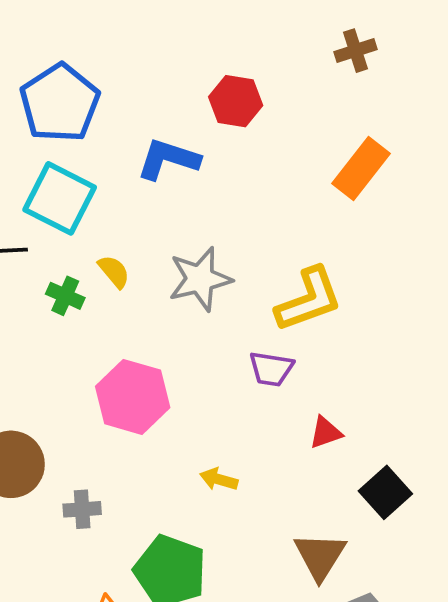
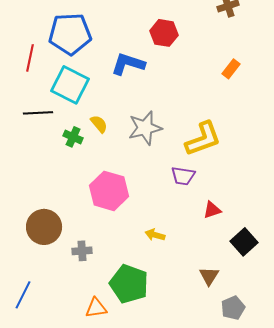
blue pentagon: (60, 103) -> (70, 34), turned 30
orange rectangle: (361, 169) -> (231, 69), size x0.6
brown triangle: (320, 556) -> (209, 276), size x0.7

